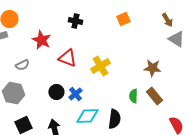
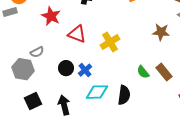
gray semicircle: (22, 65) -> (37, 52), moved
brown star: (152, 68) -> (161, 32), moved
green semicircle: (133, 96) -> (143, 72), turned -40

